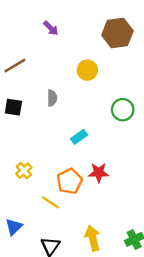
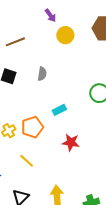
yellow circle: (87, 70) -> (65, 35), moved
orange pentagon: (70, 181) -> (32, 127), moved

